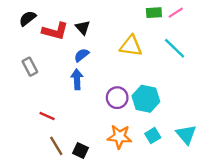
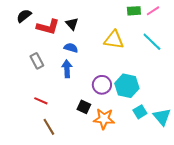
blue semicircle: (82, 55) -> (71, 48), turned 56
gray rectangle: (30, 67) -> (37, 61), moved
cyan square: (153, 136) -> (140, 112), moved
black square: (80, 150) -> (84, 107), moved

